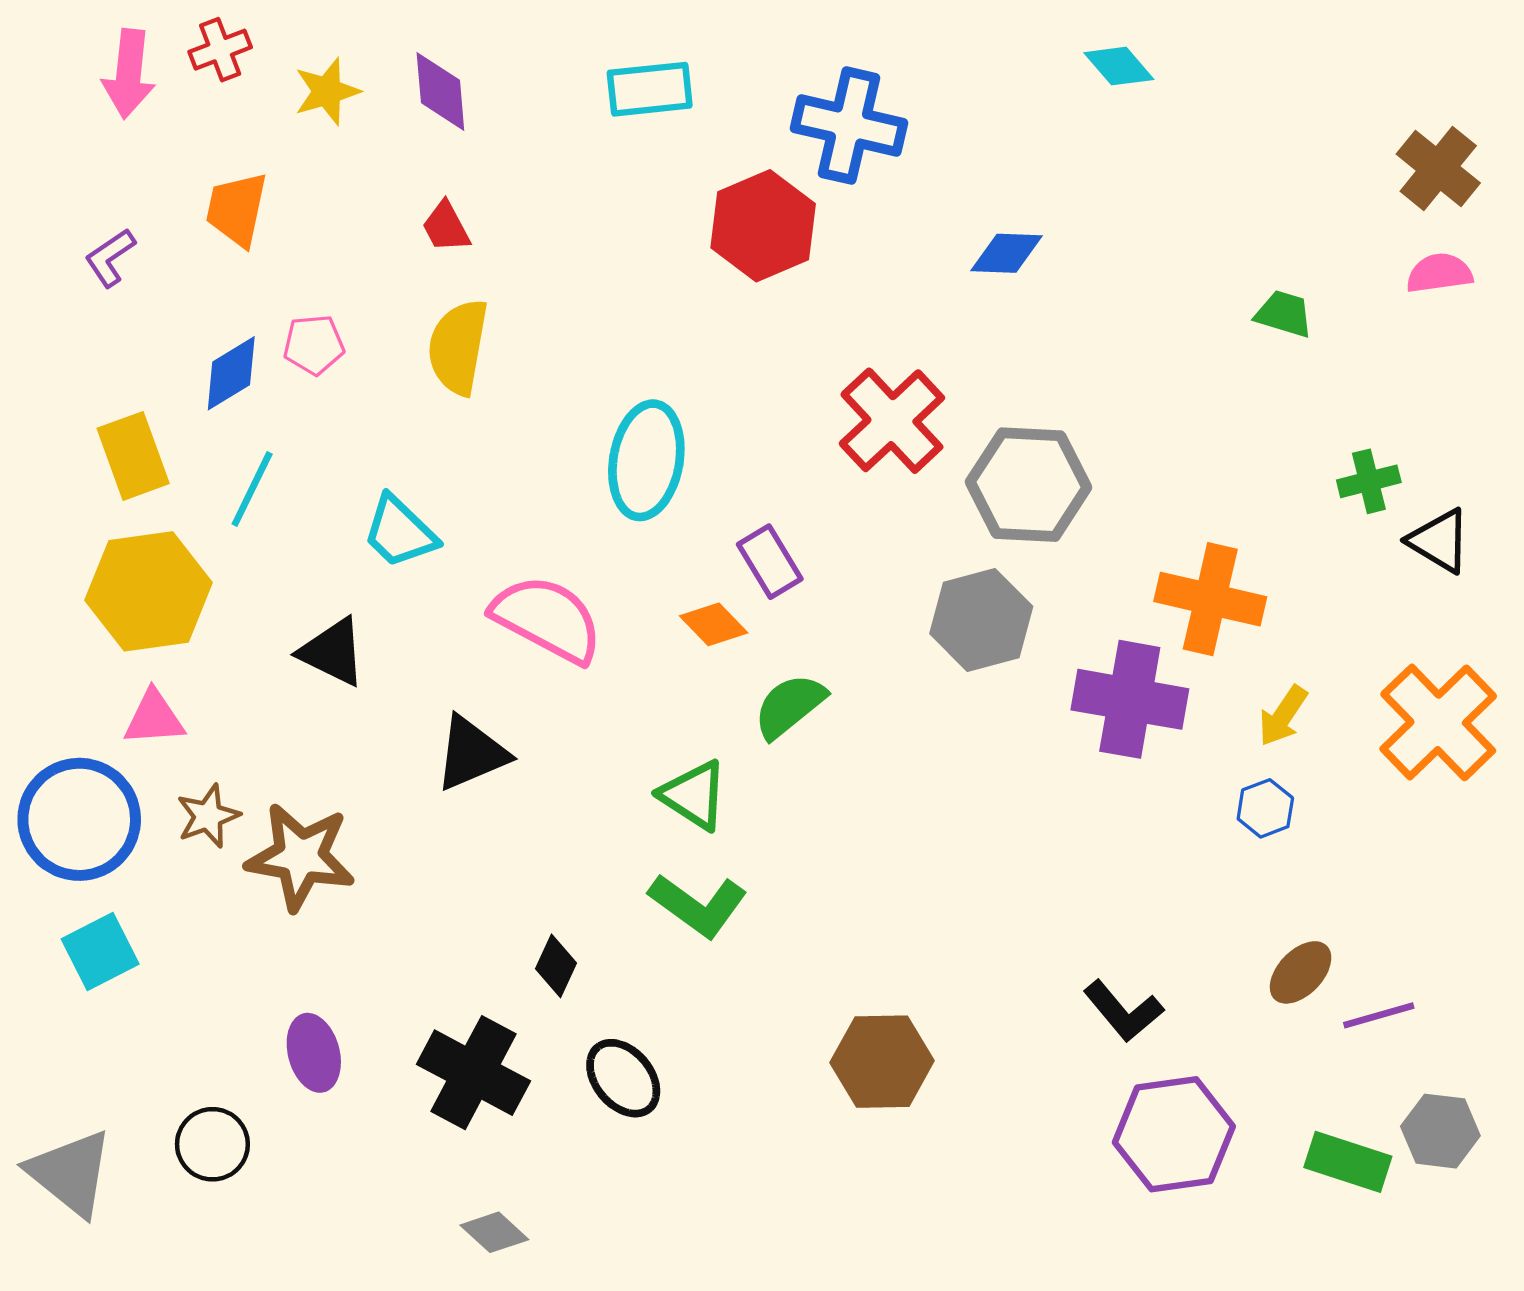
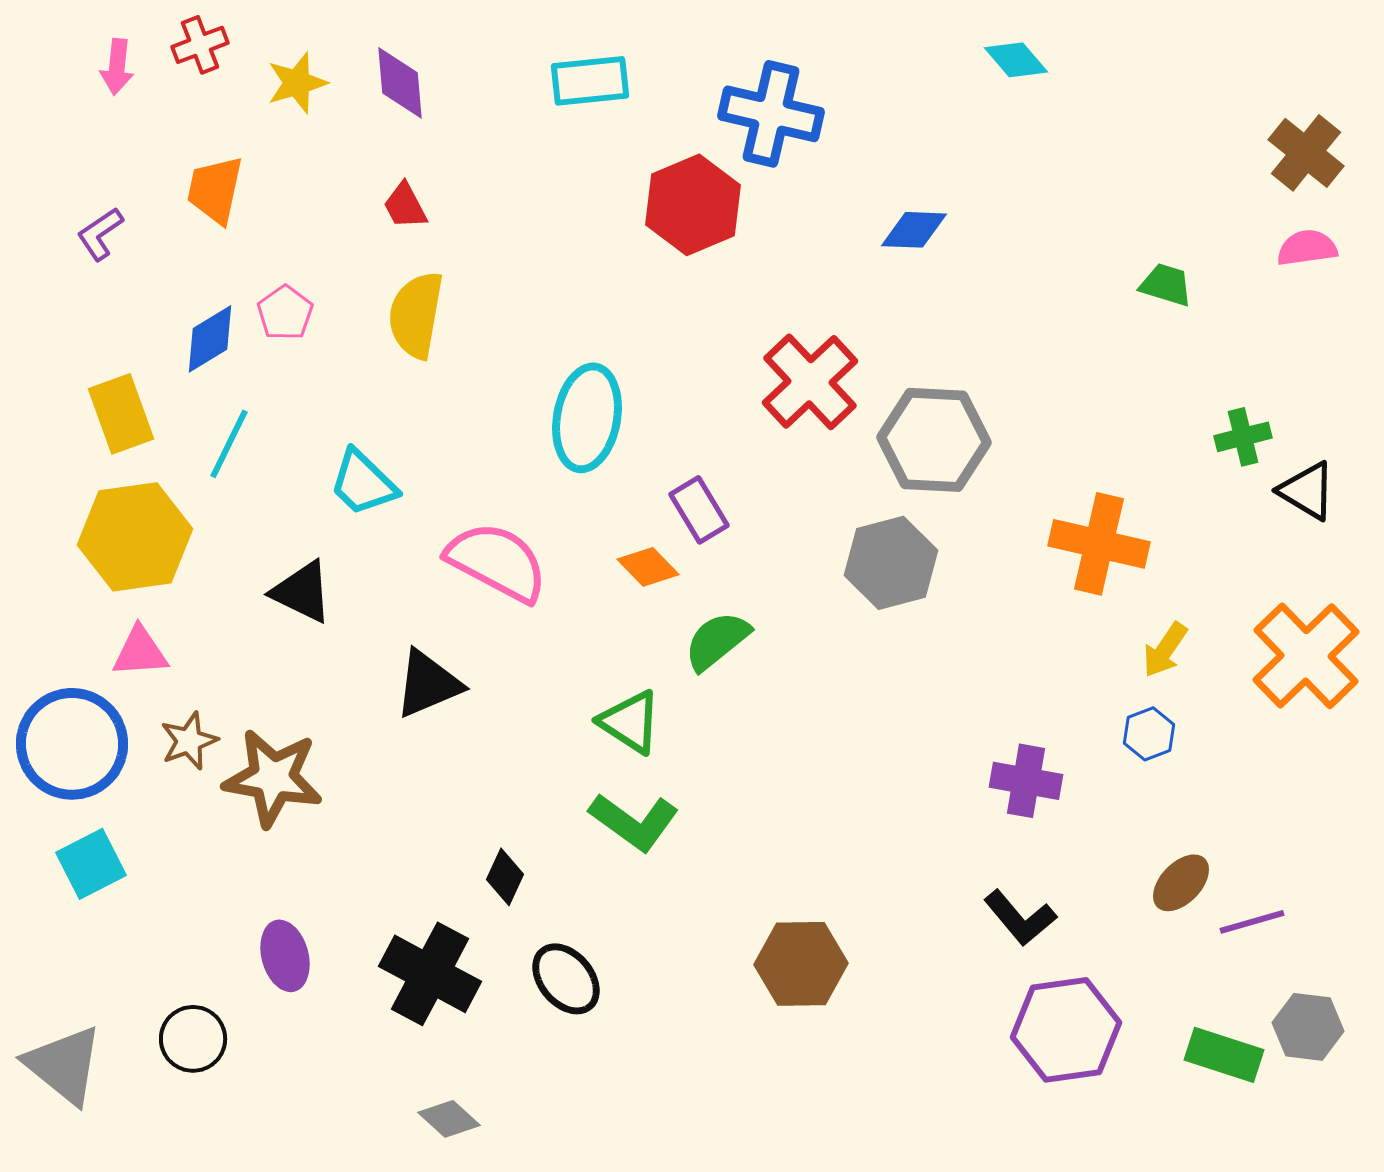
pink arrow: (129, 74) -> (117, 67), size x0.7
pink pentagon: (314, 345) -> (285, 313), turned -30
purple cross: (1130, 699) -> (1026, 781), moved, size x0.7

